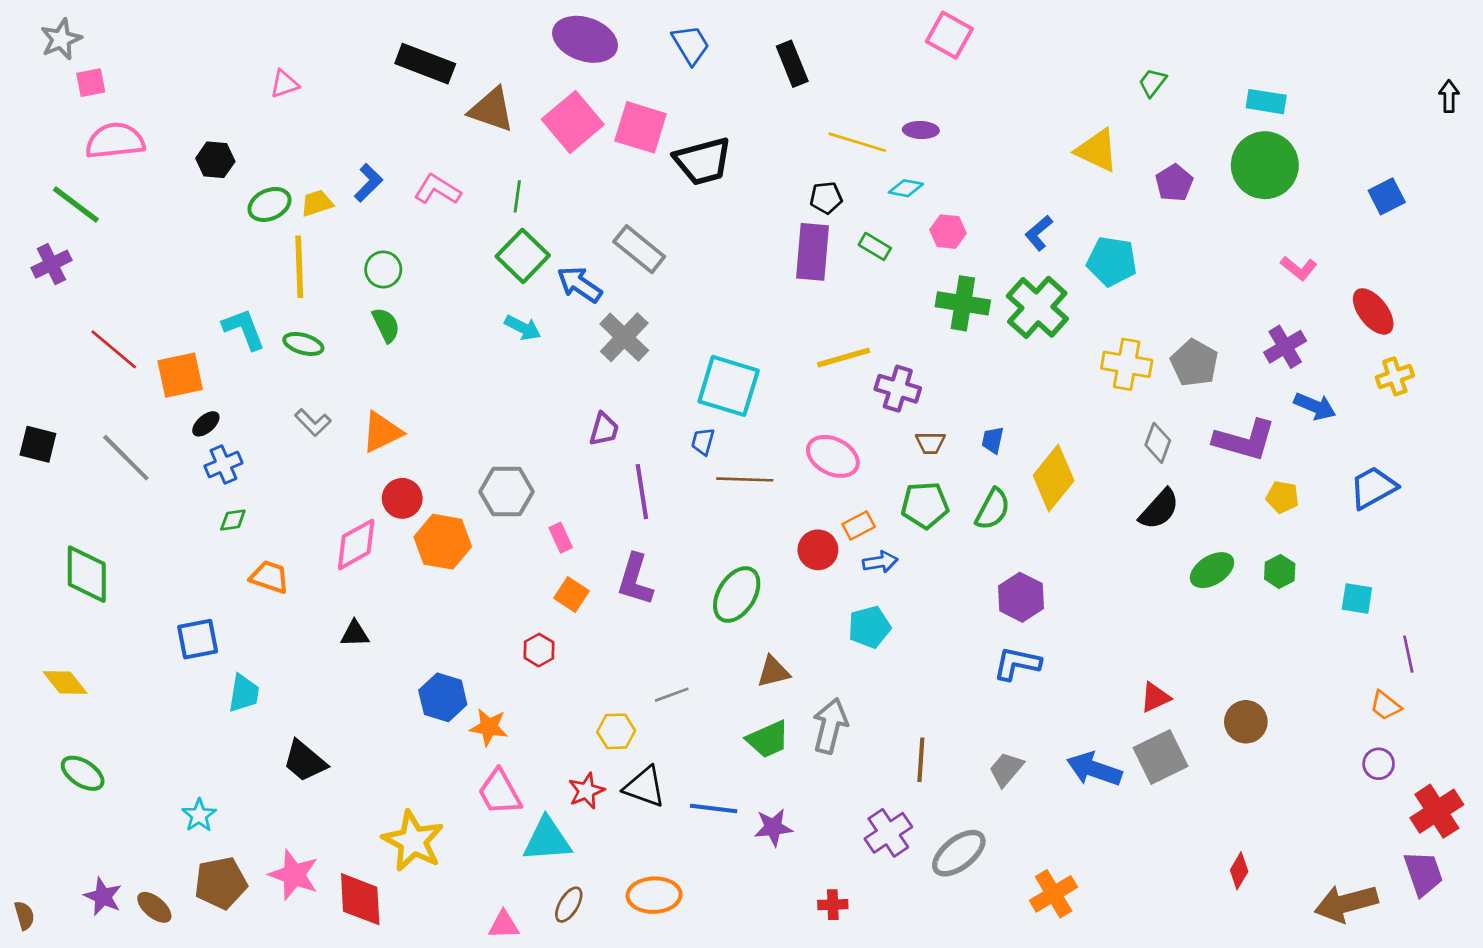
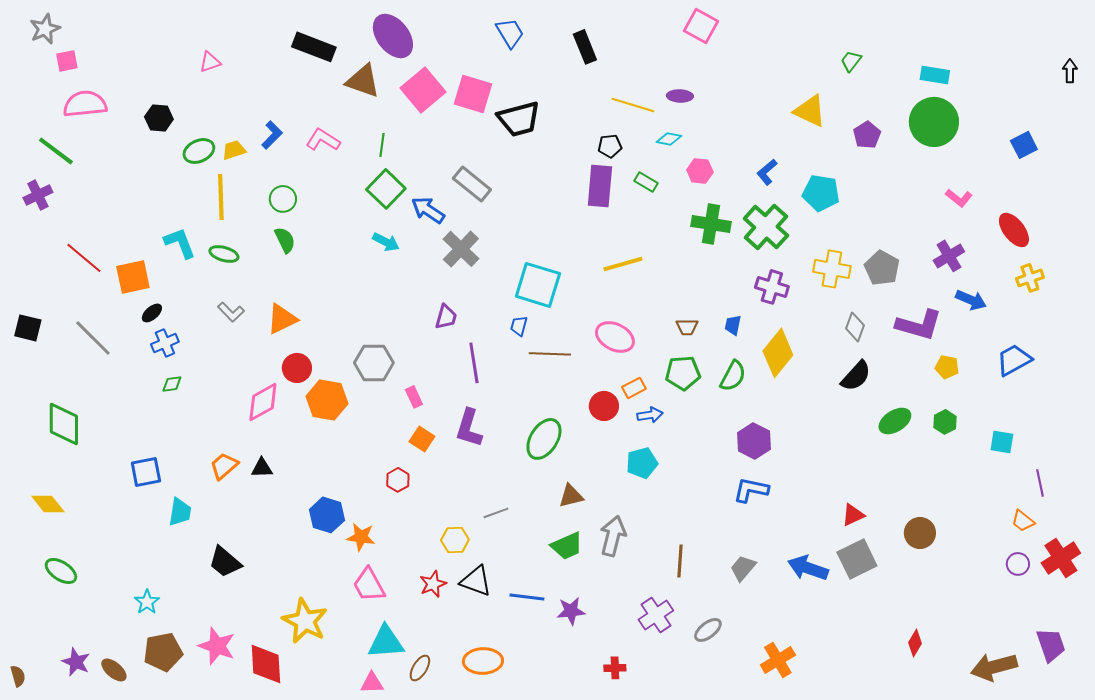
purple ellipse: (585, 39) -> (393, 36), moved, turned 33
purple cross: (898, 389) -> (772, 287), moved
orange trapezoid: (269, 577) -> (224, 466), moved, turned -60
red cross: (1437, 811) -> (1061, 558), moved
cyan triangle: (547, 840) -> (386, 642), moved
gray ellipse: (959, 853) -> (708, 630), size x0.7

